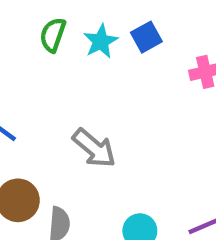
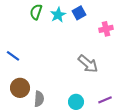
gray arrow: (94, 148) -> (88, 64), moved

